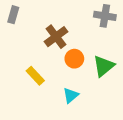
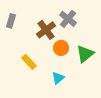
gray rectangle: (13, 15) -> (11, 21), moved
gray cross: (105, 16) -> (68, 19), moved, turned 30

